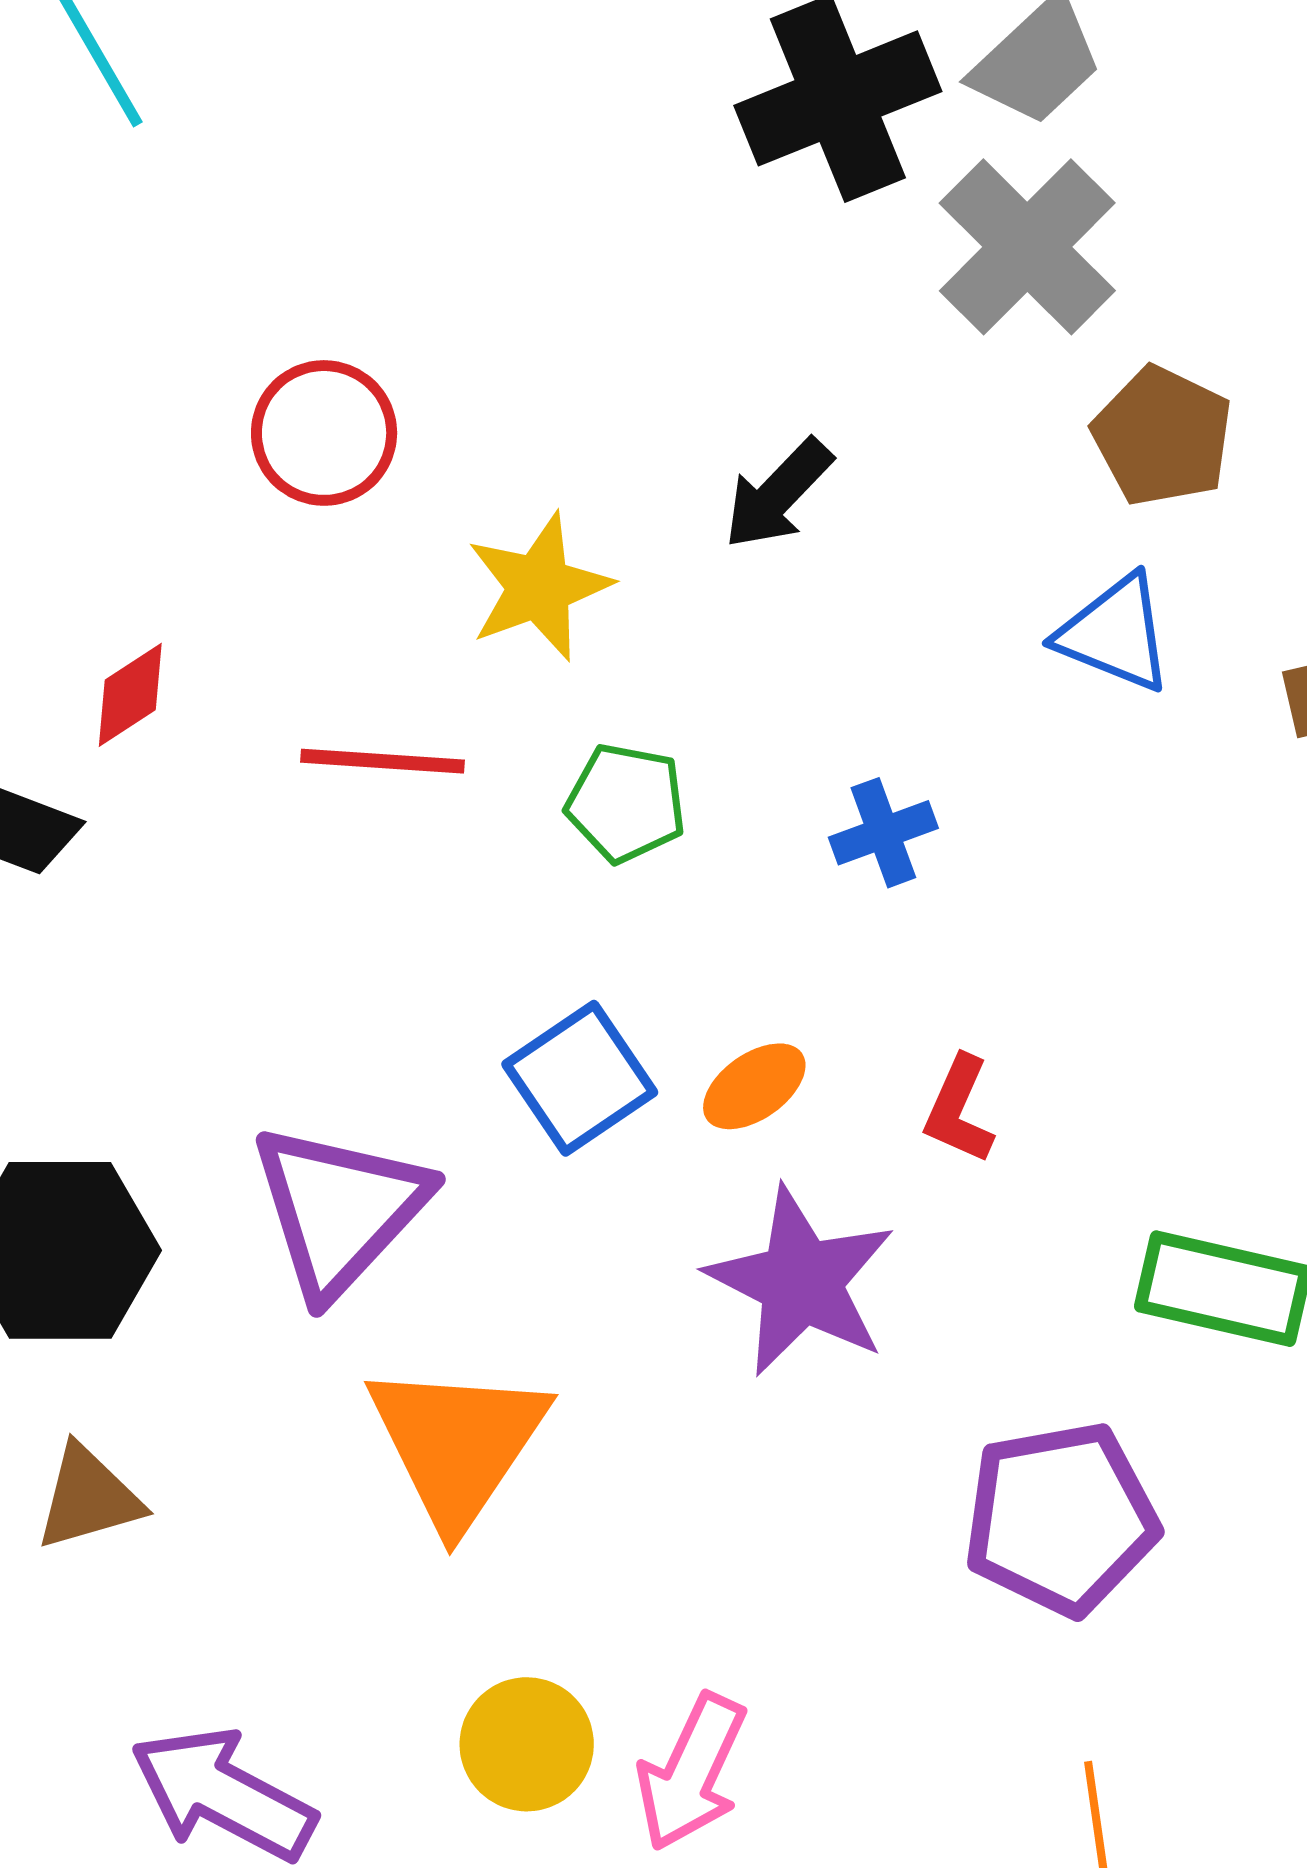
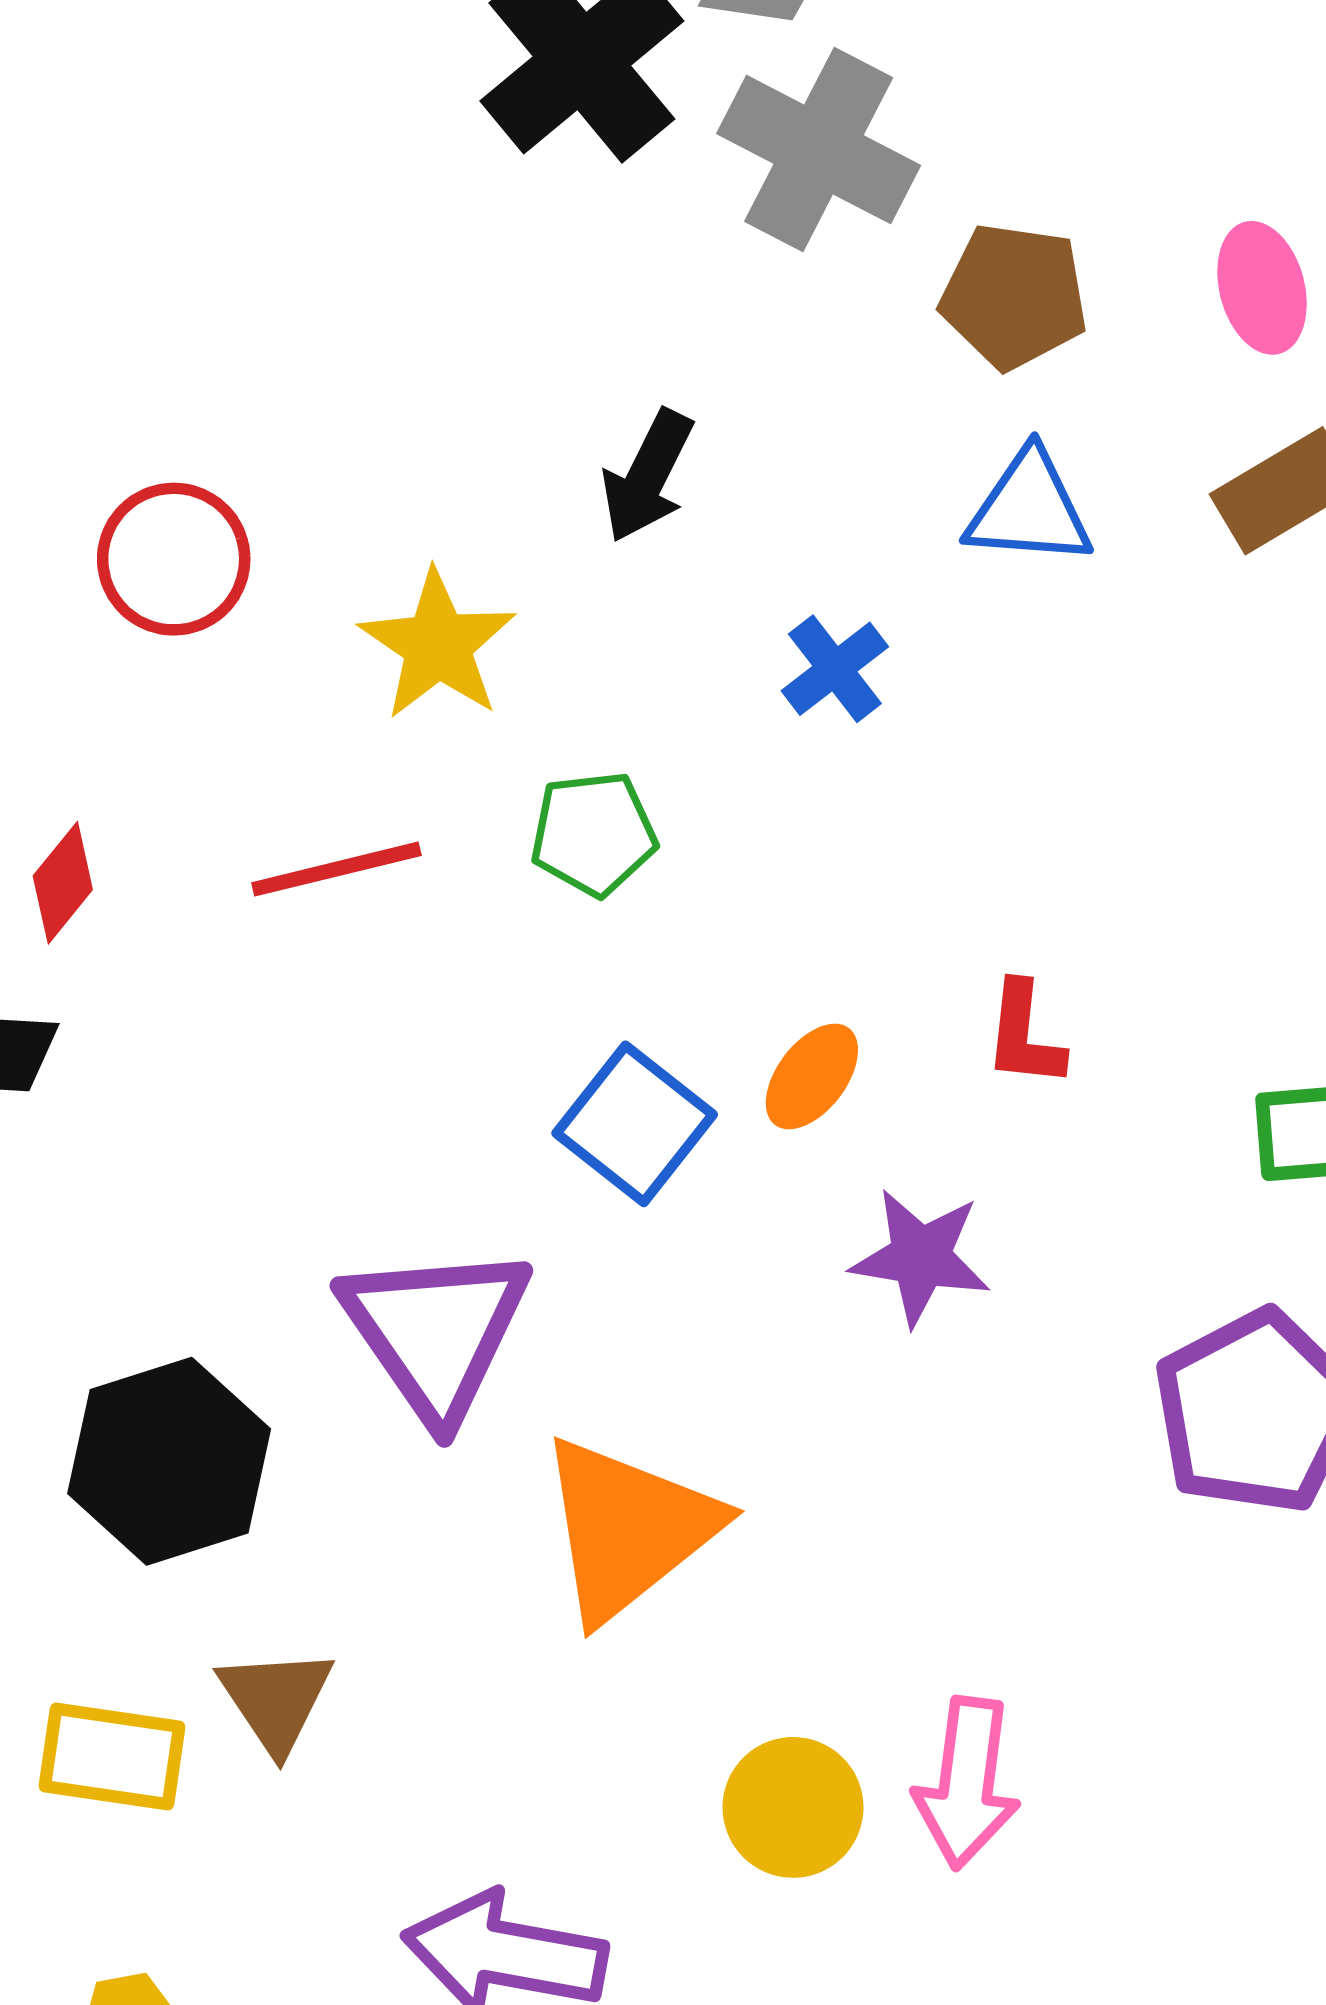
blue cross: (883, 833) -> (835, 669), moved
purple star: (801, 1282) -> (921, 1257), size x0.7
orange triangle: (457, 1444) -> (628, 1529), turned 35
brown triangle: (88, 1498) -> (276, 1700), turned -30

